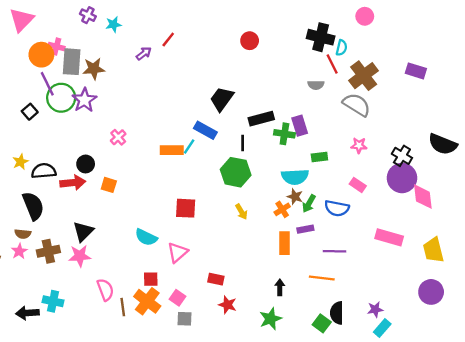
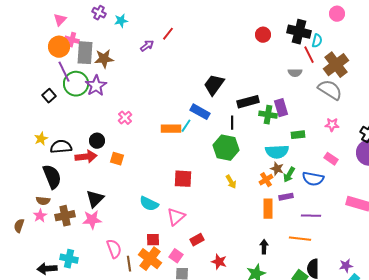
pink triangle: (22, 20) -> (60, 20), moved, size x0.6
red circle: (250, 41) -> (263, 35), moved
red rectangle: (216, 279) -> (197, 240), moved, turned -40

